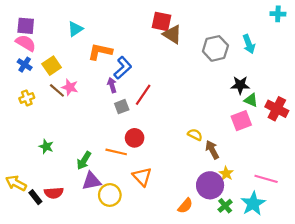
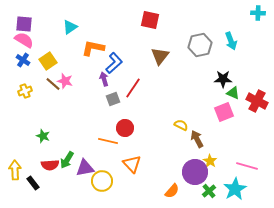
brown triangle: (172, 34) -> (160, 56), moved, turned 36
green arrow: (84, 161) -> (67, 160), moved
yellow arrow: (16, 183) -> (15, 170), turned 60
red semicircle: (54, 193) -> (50, 165), moved

